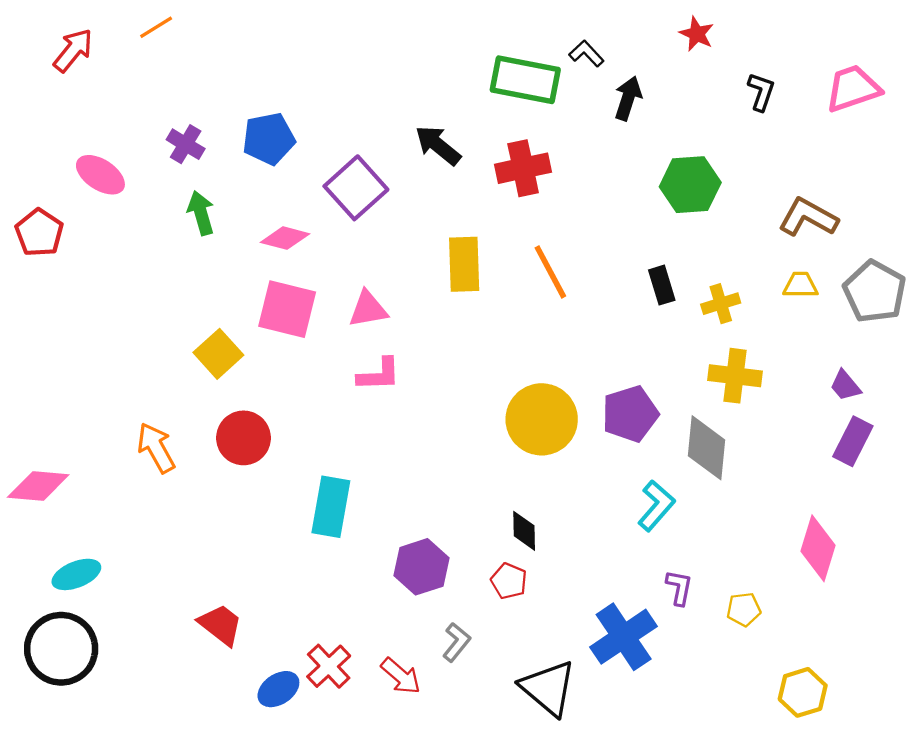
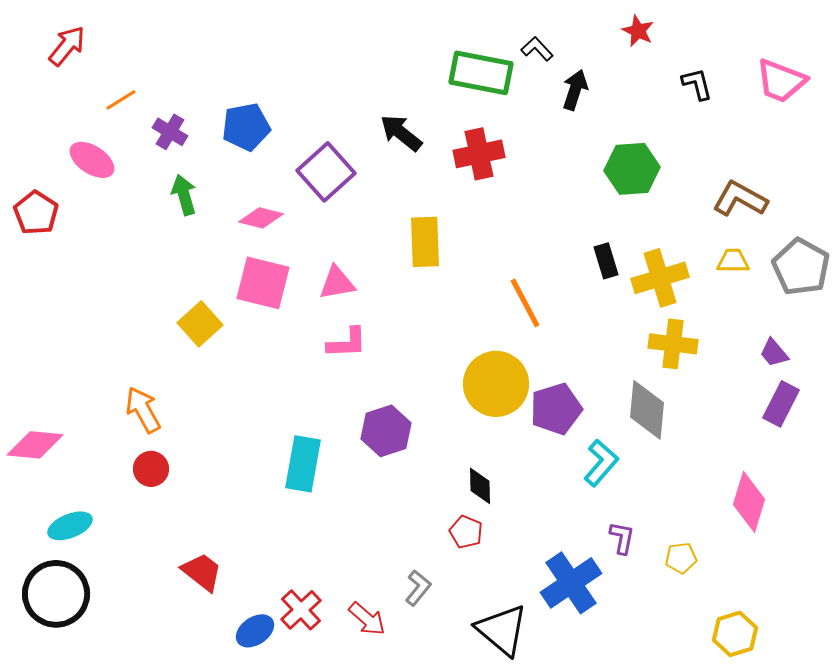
orange line: (156, 27) -> (121, 100), moved
pink trapezoid: (853, 88) -> (781, 81), turned -140
black L-shape: (761, 92) -> (697, 84), turned -33
orange line: (550, 272) -> (525, 303), moved
yellow cross: (721, 304) -> (660, 278), size x1.6
purple pentagon: (630, 414) -> (556, 409), moved
red circle: (243, 438) -> (151, 469), moved, size x0.7
purple hexagon: (422, 567) -> (386, 431), moved

